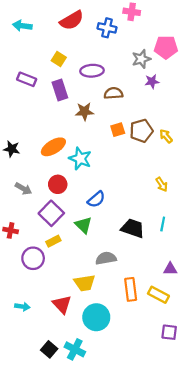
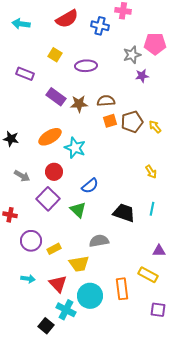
purple rectangle: (60, 90) -> (56, 97), moved, turned -36
brown semicircle: (113, 93) -> (106, 101), moved
yellow rectangle: (53, 241) -> (54, 249), moved
orange rectangle: (131, 289) -> (122, 289), moved
cyan arrow: (22, 307) -> (28, 279), moved
cyan cross: (75, 349) -> (66, 310), moved

